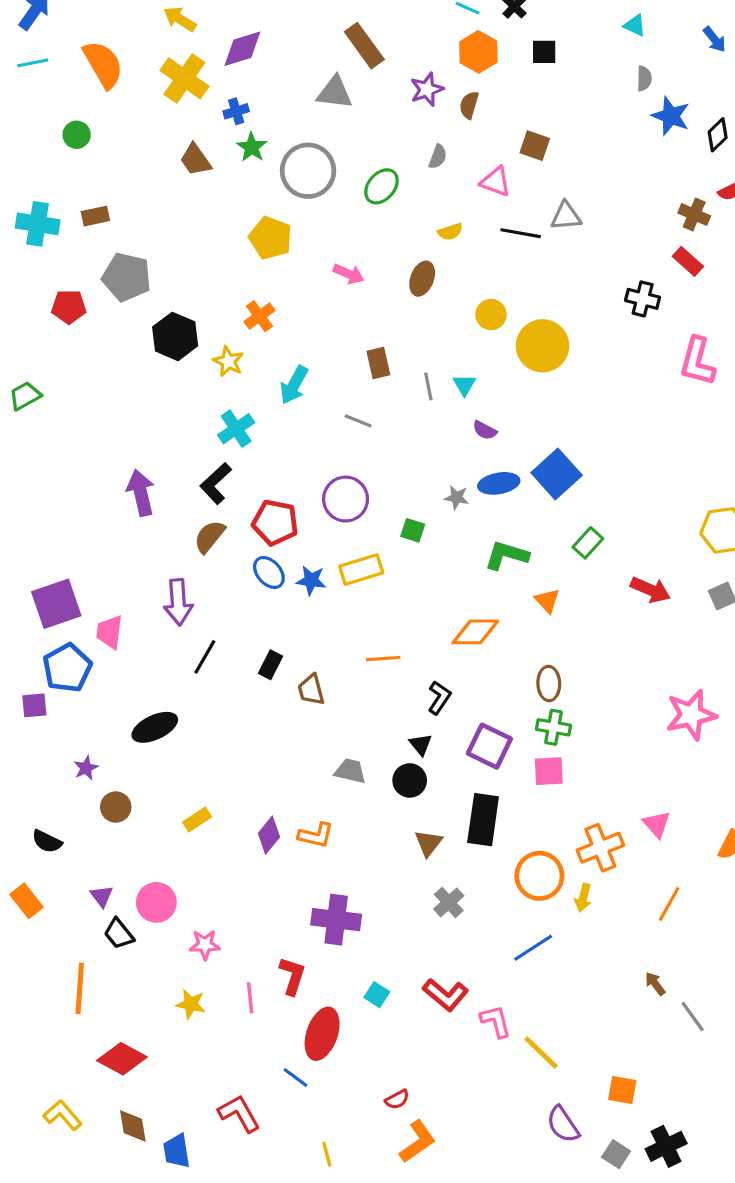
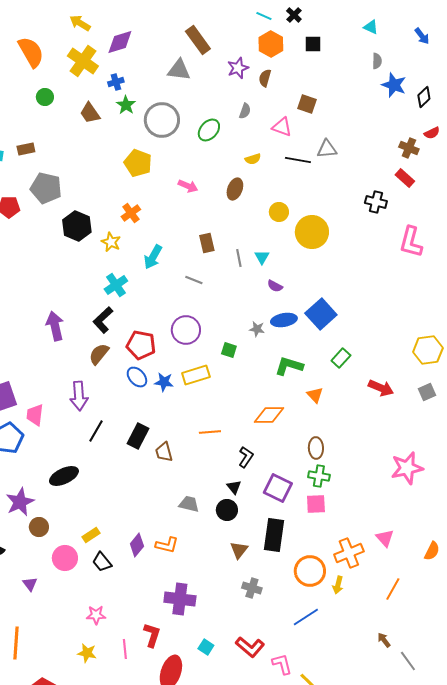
green circle: (77, 135) -> (45, 97), moved
black rectangle: (270, 665) -> (138, 436), size x1.4
purple star: (86, 768) -> (20, 502), size x1.8
pink circle: (156, 902) -> (65, 558), moved
gray cross: (449, 902) -> (252, 588), turned -30
black trapezoid: (119, 934) -> (102, 562), moved

